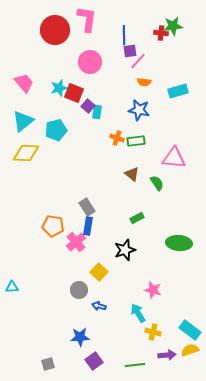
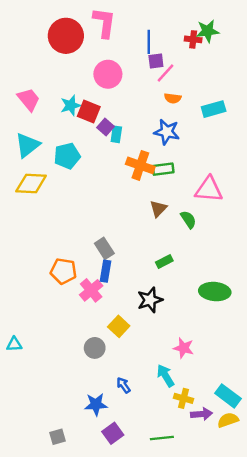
orange cross: (117, 138) -> (140, 165), size x1.6
brown triangle: (132, 174) -> (158, 209), turned 35
blue arrow: (99, 306) -> (124, 385), moved, turned 40
purple arrow: (167, 355) -> (202, 414), moved

